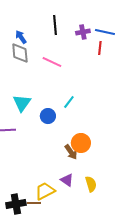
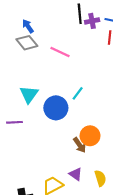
black line: (55, 25) -> (80, 14), moved
gray diamond: (20, 53) -> (27, 43), turned -35
blue circle: (48, 116) -> (56, 108), size x1.5

